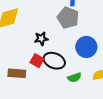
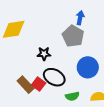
red square: (37, 61) -> (39, 84), moved
brown rectangle: (17, 73) -> (26, 85), moved, turned 36

